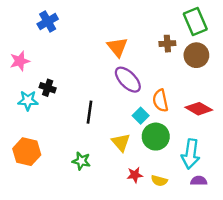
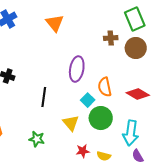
orange triangle: (117, 47) -> (55, 23), moved
purple ellipse: (128, 80) -> (77, 69), turned 55
purple semicircle: (199, 181) -> (138, 156), turned -120

